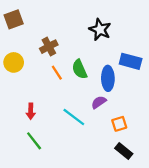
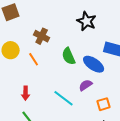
brown cross: (49, 47) -> (42, 36), turned -35
orange line: (57, 73) -> (34, 59), moved
blue ellipse: (108, 78) -> (94, 64), turned -55

